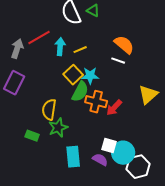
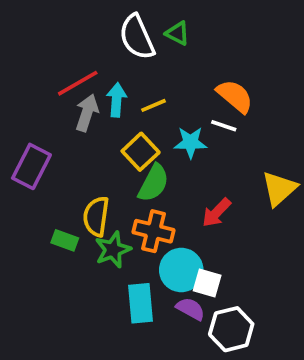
gray arrow: (17, 49) -> (87, 113), moved
cyan star: (90, 76) -> (190, 142), moved
orange cross: (96, 102) -> (153, 231), moved
green rectangle: (32, 136) -> (65, 240), moved
cyan circle: (123, 153) -> (181, 270), moved
white hexagon: (138, 167) -> (231, 329), moved

